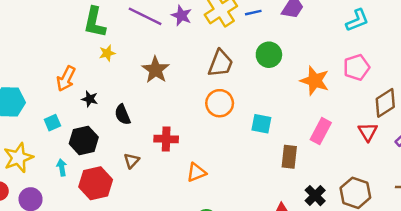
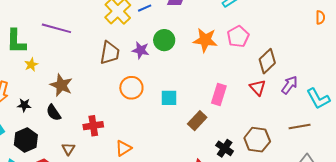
purple star: (181, 16) -> (141, 50), moved
brown trapezoid: (221, 63) -> (110, 53), moved
brown star: (156, 70) -> (61, 85), moved
orange star: (315, 81) -> (205, 40), moved
brown rectangle: (289, 157) -> (197, 121), turned 48

